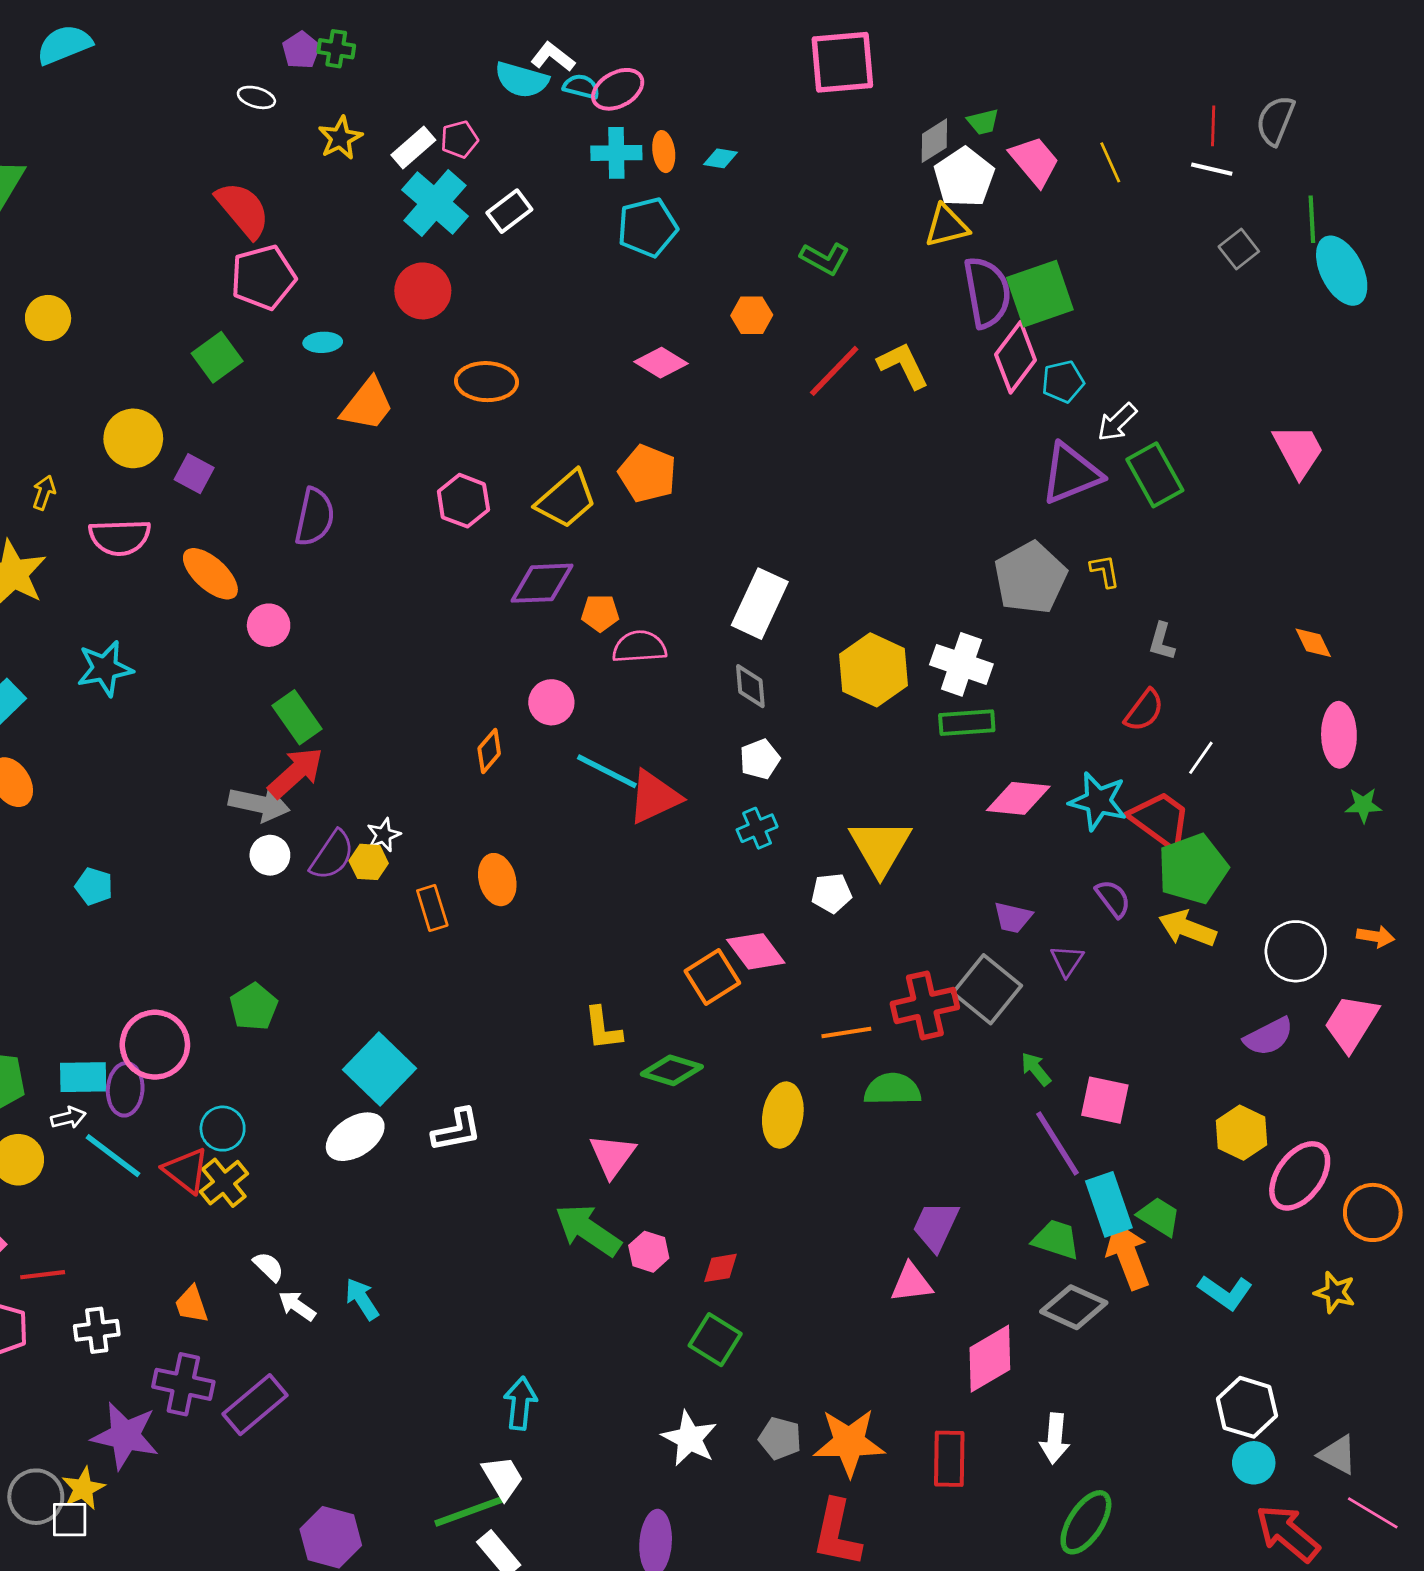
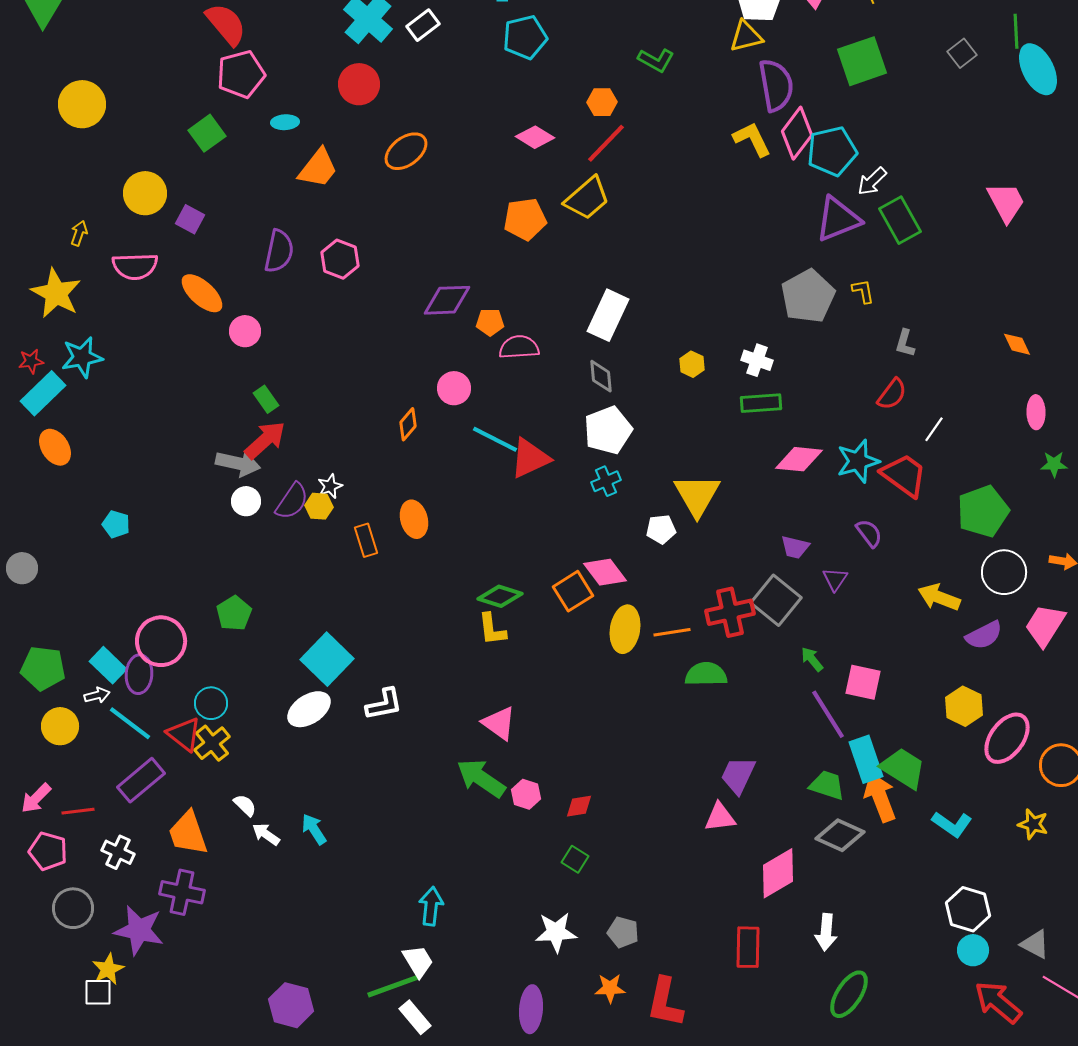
green square: (1040, 294) -> (862, 61), moved
yellow circle: (48, 318) -> (82, 104), size x1.4
yellow L-shape: (903, 365) -> (752, 139), moved
red line: (834, 371) -> (606, 143), moved
orange ellipse: (486, 382) -> (406, 151), turned -39
cyan pentagon: (1063, 382) -> (832, 151), size x1.6
orange pentagon: (647, 474) -> (525, 219), turned -30
yellow trapezoid: (566, 499) -> (587, 198), moved
pink hexagon: (463, 501) -> (340, 259), moved
white cross: (961, 664) -> (757, 360), size x0.7
cyan star: (105, 668) -> (82, 357), moved
yellow hexagon: (873, 670) -> (692, 364), size x0.5
green rectangle: (297, 717) -> (266, 399), size x0.7
pink ellipse: (1339, 735) -> (1036, 412), size x0.7
white pentagon: (760, 759) -> (608, 430), size x1.6
cyan star: (1098, 801) -> (858, 461), turned -30
green pentagon: (1193, 869) -> (983, 511), moved
yellow arrow: (1187, 928) -> (939, 597), moved
green diamond: (672, 1070) -> (500, 596), moved
cyan rectangle: (83, 1077) -> (108, 665), turned 45
yellow ellipse: (783, 1115) -> (625, 629), moved
pink triangle: (612, 1156) -> (499, 723), turned -30
green trapezoid: (1159, 1217) -> (903, 768), size x1.4
orange trapezoid: (191, 1304) -> (188, 833), size x1.6
white cross: (97, 1330) -> (118, 852), turned 32
green square: (715, 1340) -> (575, 859), size x0.7
purple rectangle: (255, 1405) -> (141, 780), moved
white star: (689, 1438) -> (556, 932), turned -30
orange star: (849, 1443) -> (610, 988), moved, size x0.6
gray circle: (36, 1497) -> (73, 908), moved

